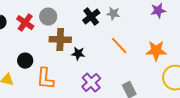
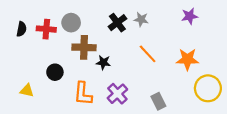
red cross: (25, 23) -> (46, 29), turned -30
black circle: (25, 61) -> (55, 72), moved
orange L-shape: (45, 79) -> (83, 94), moved

